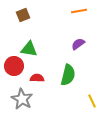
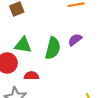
green semicircle: (68, 75) -> (53, 48), moved

